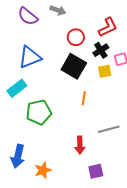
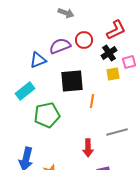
purple semicircle: (28, 16) -> (60, 46), moved, turned 120
blue triangle: (30, 57) -> (38, 60), size x0.7
black square: (74, 66) -> (72, 81), moved, turned -35

